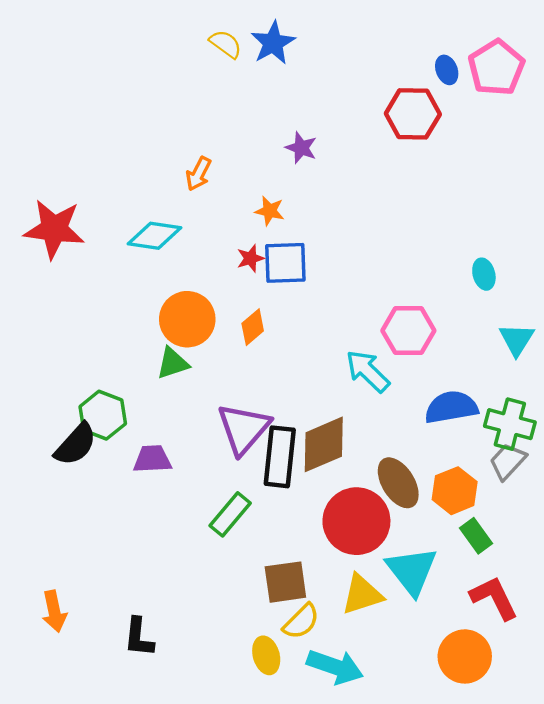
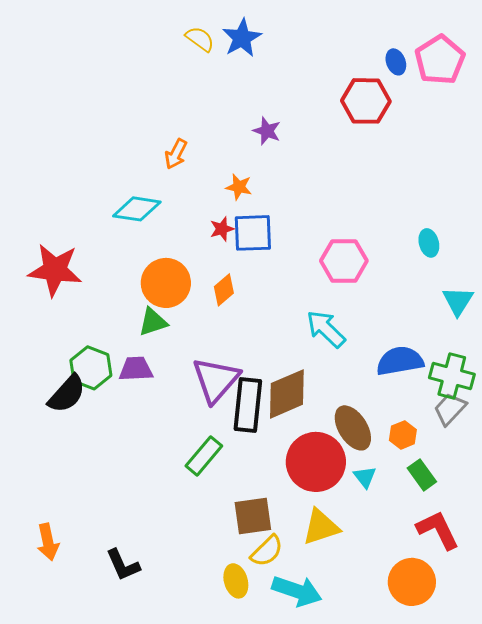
red star: (54, 229) -> (55, 270), moved
pink hexagon: (408, 331) -> (344, 261), moved
purple trapezoid: (152, 459) -> (136, 369), moved
orange hexagon: (455, 491) -> (403, 435), size x0.7
cyan triangle: (412, 571) -> (365, 477), moved, size x0.5
black L-shape: (139, 637) -> (123, 565), turned -30

